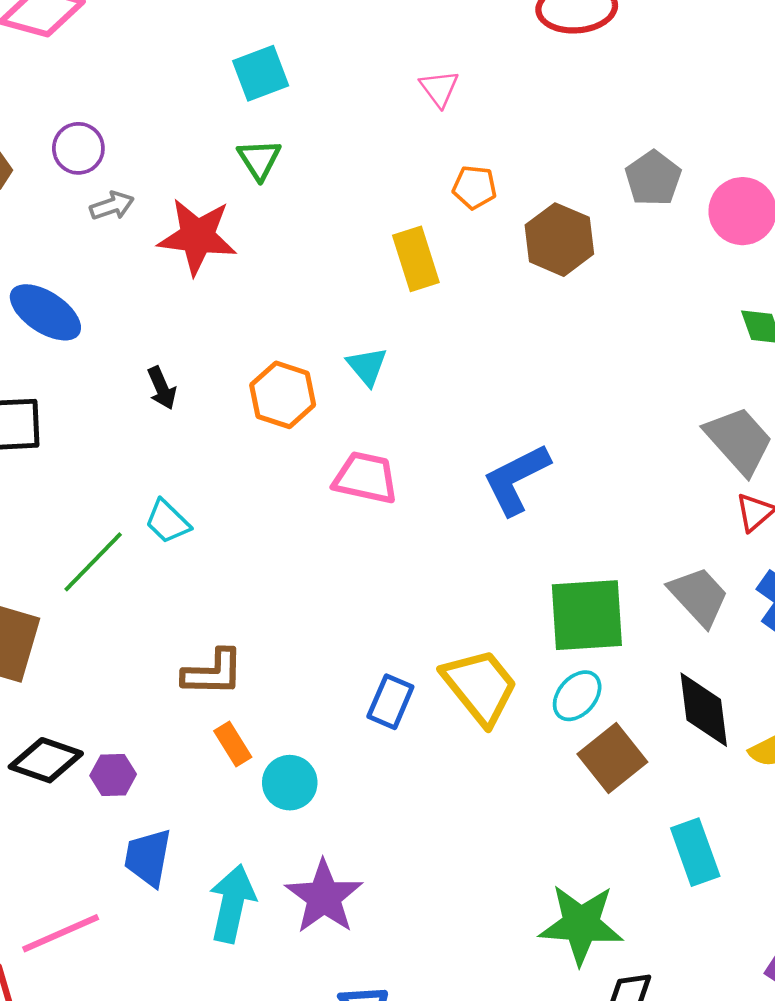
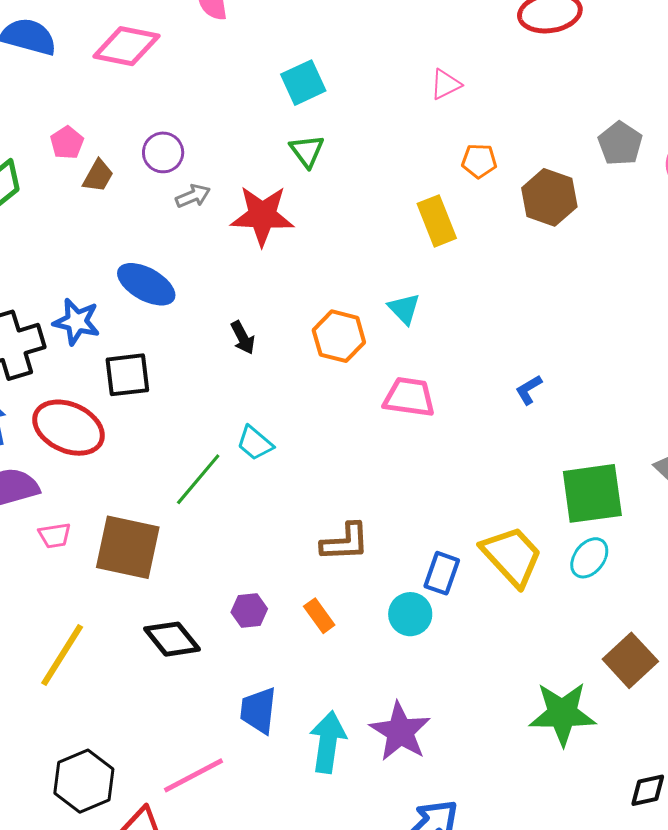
pink triangle: (439, 88) -> (446, 84), turned 44
blue L-shape: (516, 479) -> (529, 390), size x0.5
brown L-shape: (213, 673) -> (345, 542), moved
brown square: (612, 758) -> (630, 660), moved
black diamond: (46, 760) -> (172, 639), turned 36
purple hexagon: (113, 775) -> (249, 610), moved
cyan circle: (290, 783) -> (410, 614), moved
green star: (581, 924) -> (562, 714), moved

